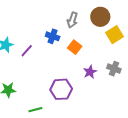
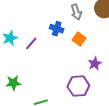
gray arrow: (72, 20) -> (76, 12), turned -35
purple hexagon: (61, 89) -> (78, 86), moved

